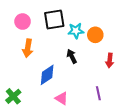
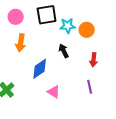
red arrow: (110, 60) -> (94, 60), moved

